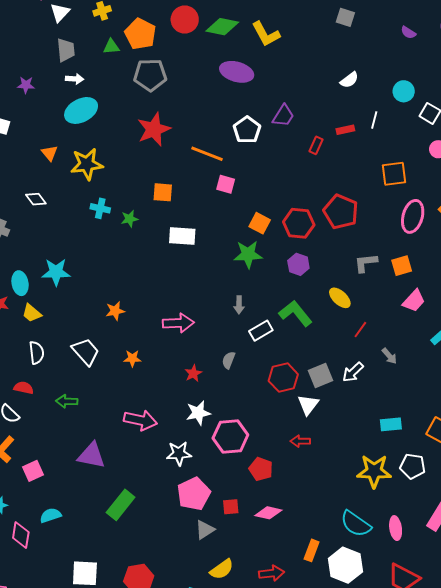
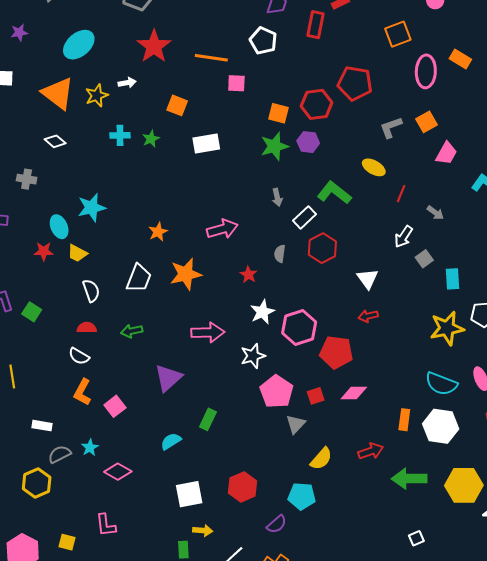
white arrow: (75, 79) -> (127, 83), moved
white pentagon: (247, 130) -> (263, 41), moved
red rectangle: (316, 145) -> (315, 25), size x1.5
orange triangle: (50, 153) -> (58, 93), size x2.0
yellow star: (87, 164) -> (97, 95), size x0.7
orange square: (163, 192) -> (177, 105), turned 30
purple hexagon: (298, 264) -> (308, 142), moved
white trapezoid: (86, 352) -> (139, 278), turned 76
orange star: (132, 358) -> (186, 274), size x1.8
gray square: (321, 376) -> (424, 259), moved, size x0.7
red hexagon: (283, 378) -> (322, 248), moved
cyan rectangle: (391, 424) -> (453, 279), turned -75
purple triangle: (91, 455) -> (168, 378), turned -40
red pentagon: (261, 469) -> (336, 352), size x1.4
green rectangle: (121, 505) -> (208, 419), size x0.7
cyan semicircle: (50, 515) -> (171, 441), moved
pink diamond: (21, 535) -> (118, 472), turned -56

